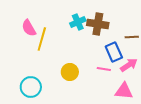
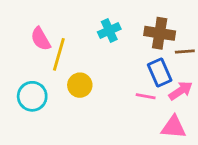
brown cross: (98, 24) -> (160, 33), moved
yellow circle: (70, 72) -> (80, 85), moved
cyan circle: (31, 87) -> (32, 96), moved

